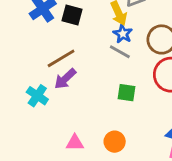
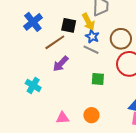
black square: (72, 15) -> (69, 25), moved
brown line: (61, 58) -> (55, 42), moved
purple arrow: (65, 79) -> (61, 64), moved

